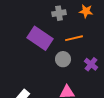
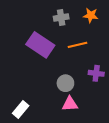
gray circle: (63, 59) -> (65, 83), moved
purple cross: (91, 64) -> (96, 73), turned -32

